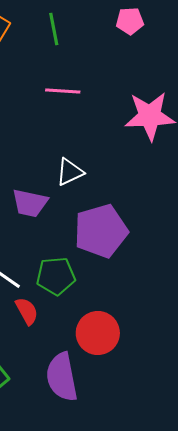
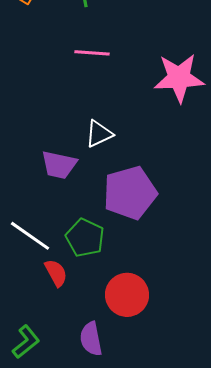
green pentagon: (56, 276) -> (85, 238), turned 30
purple semicircle: (62, 377) -> (91, 339), size x0.7

